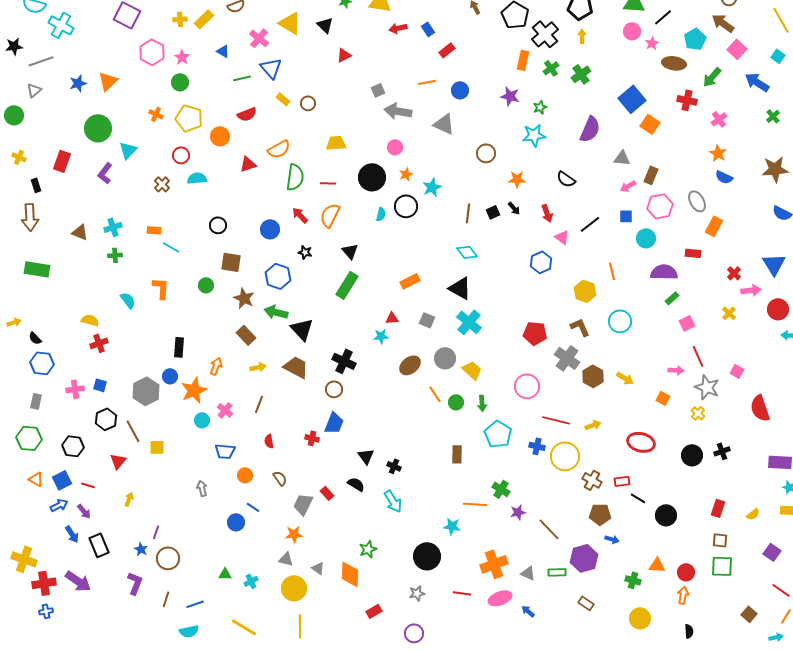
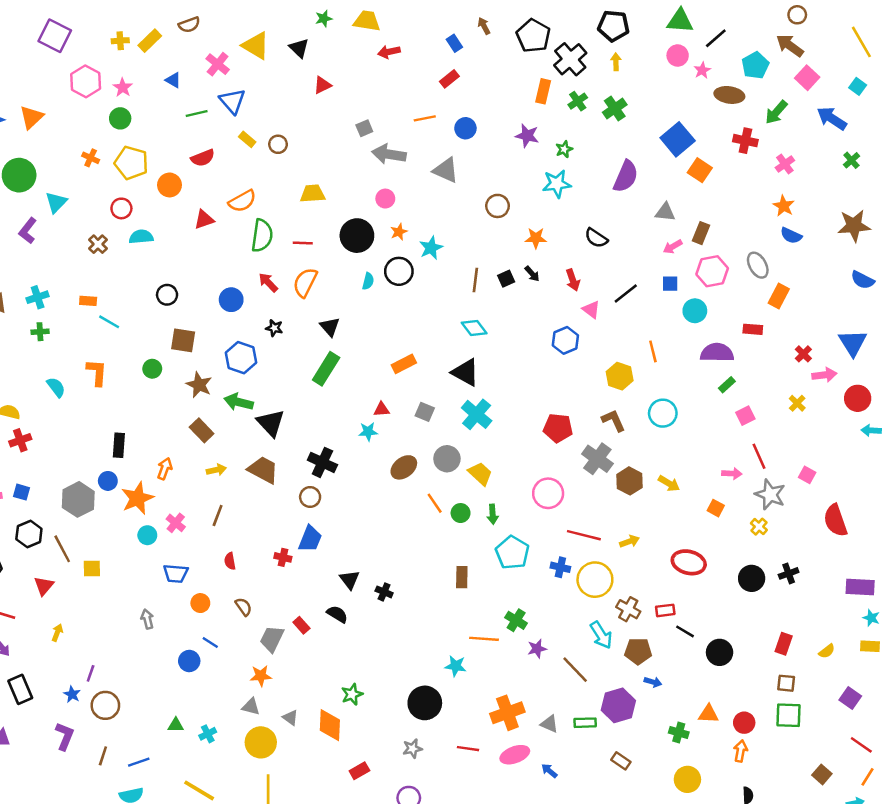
blue rectangle: (428, 29) -> (454, 43), moved
cyan arrow: (393, 501) -> (601, 635), moved

